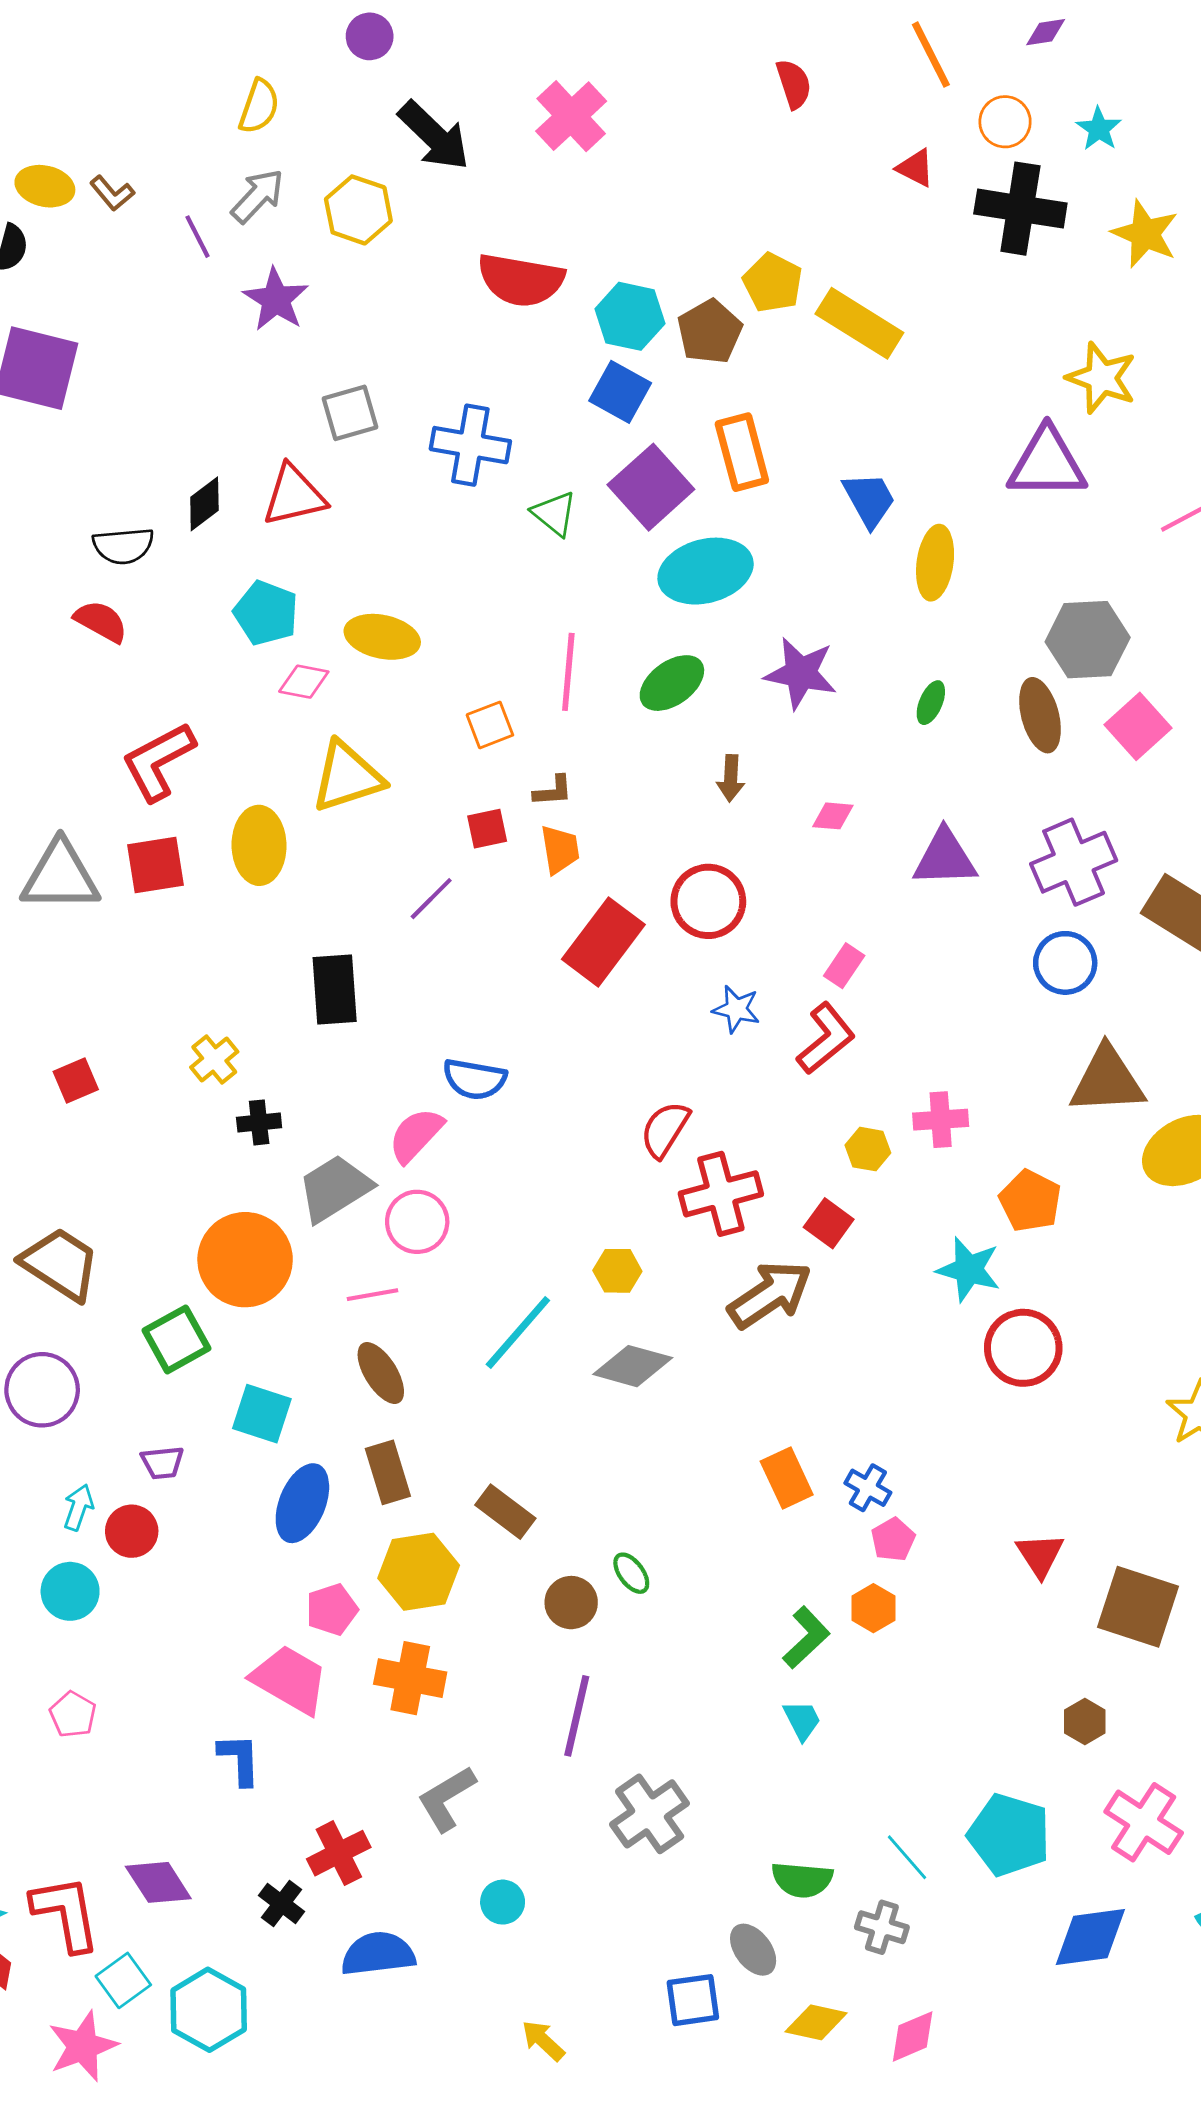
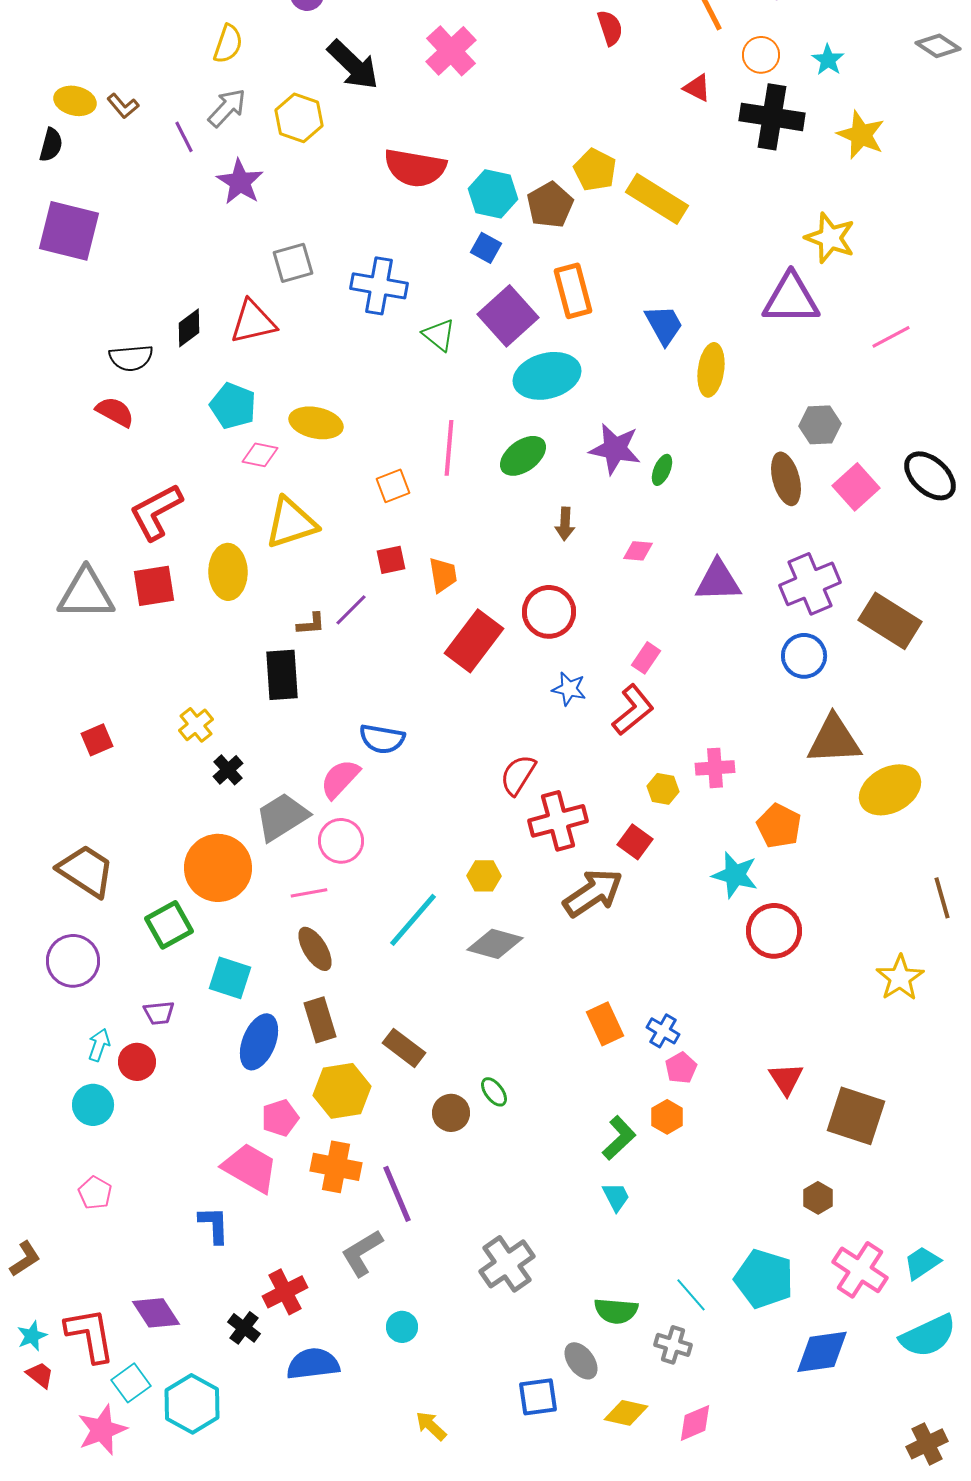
blue square: (620, 392) -> (486, 248), size x0.7
gray hexagon: (1088, 640) -> (820, 425), size x0.7
green ellipse: (931, 703) -> (662, 470), moved
brown L-shape: (553, 791) -> (311, 624), moved
black cross: (259, 1122) -> (228, 770), turned -36
purple line: (577, 1716) -> (397, 1194), moved, turned -36

